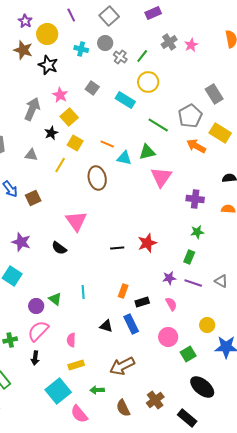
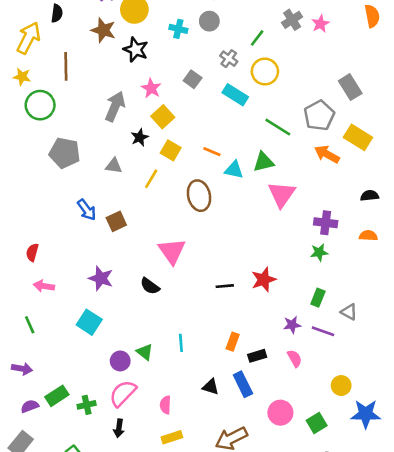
gray cross: (120, 57) -> (229, 59), moved
green star: (197, 232) -> (319, 252), moved
gray triangle: (221, 281) -> (349, 312), moved
pink circle: (168, 337) -> (280, 413), moved

